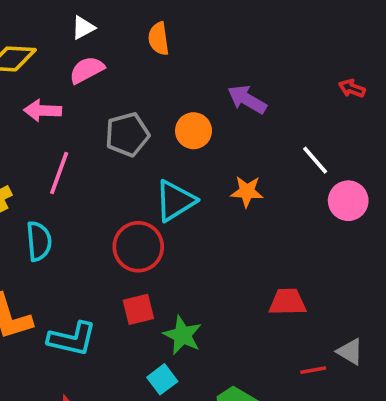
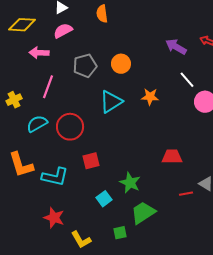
purple arrow: (247, 99) -> (176, 47), moved
cyan semicircle: (39, 241) -> (37, 124), turned -115
red circle: (138, 247) -> (70, 127), moved
green star: (182, 335) -> (130, 183), moved

